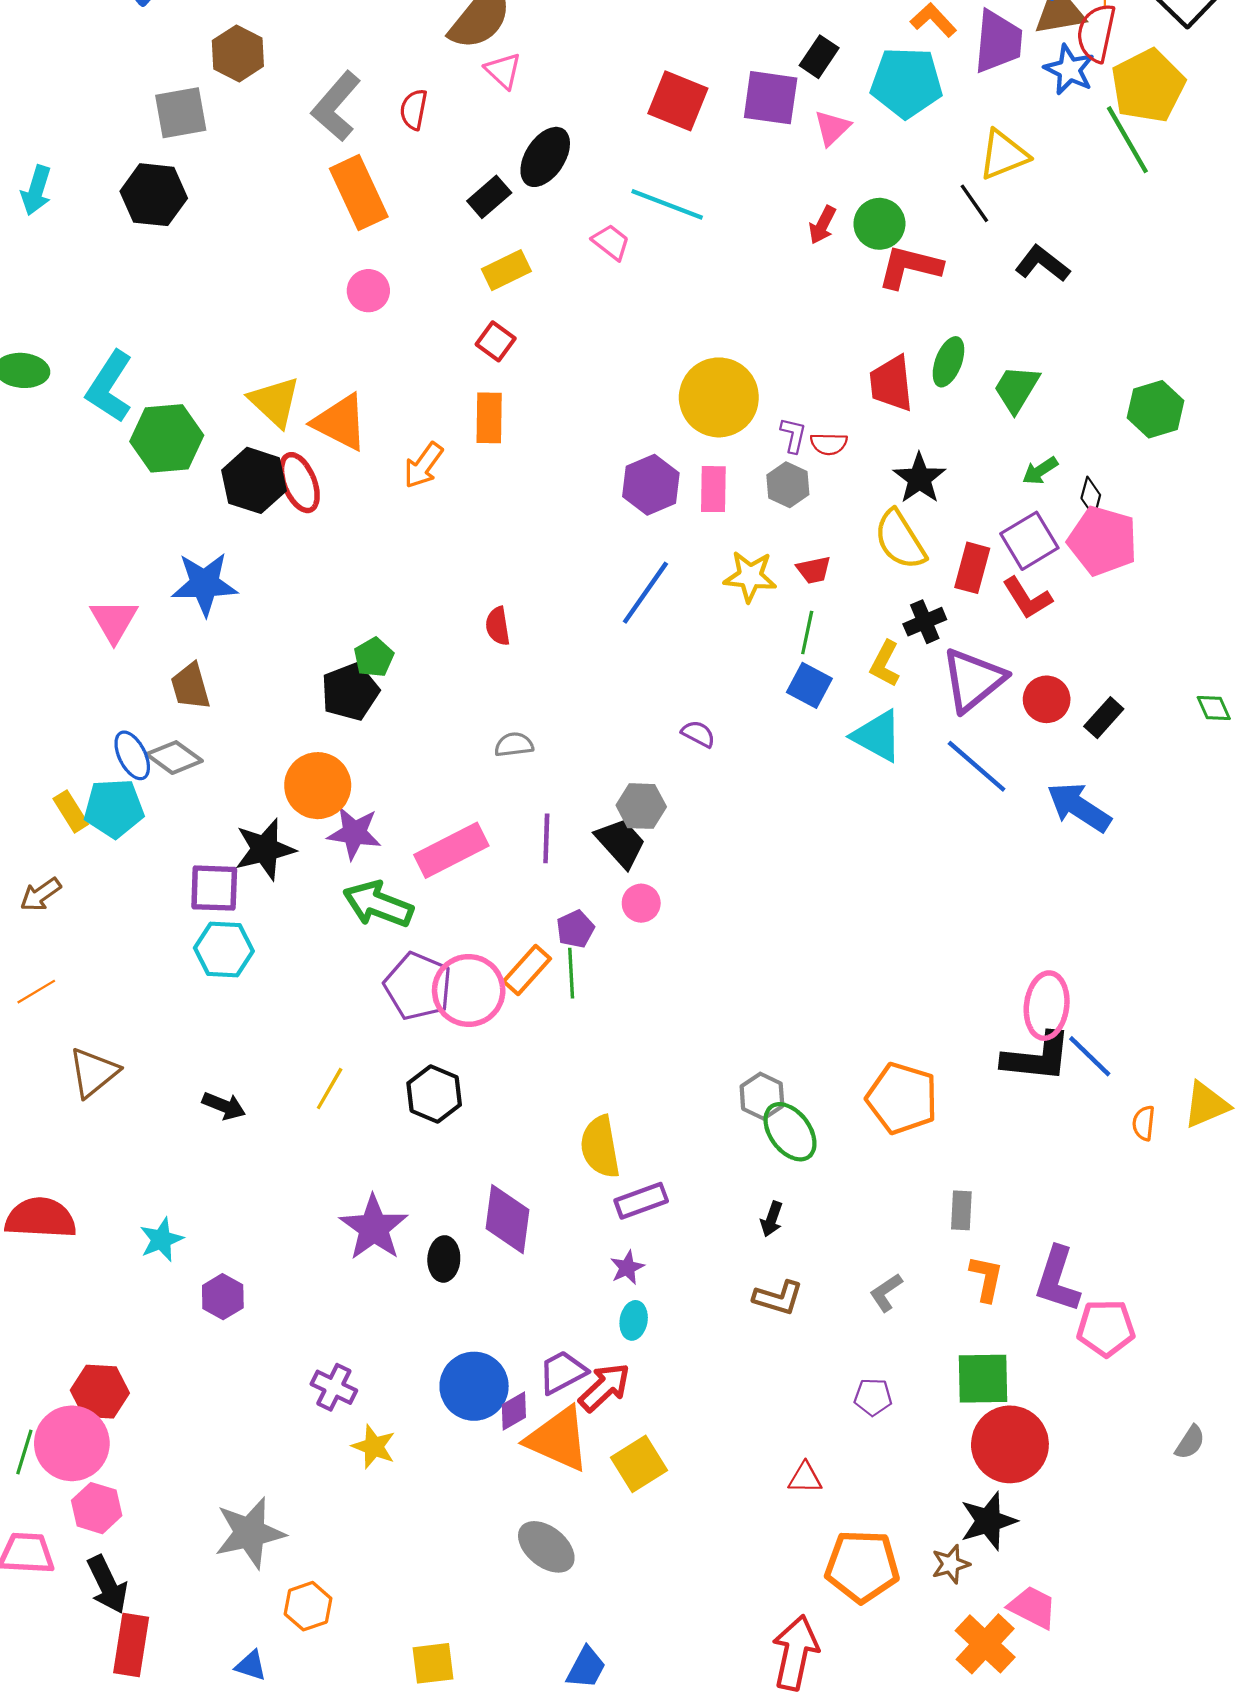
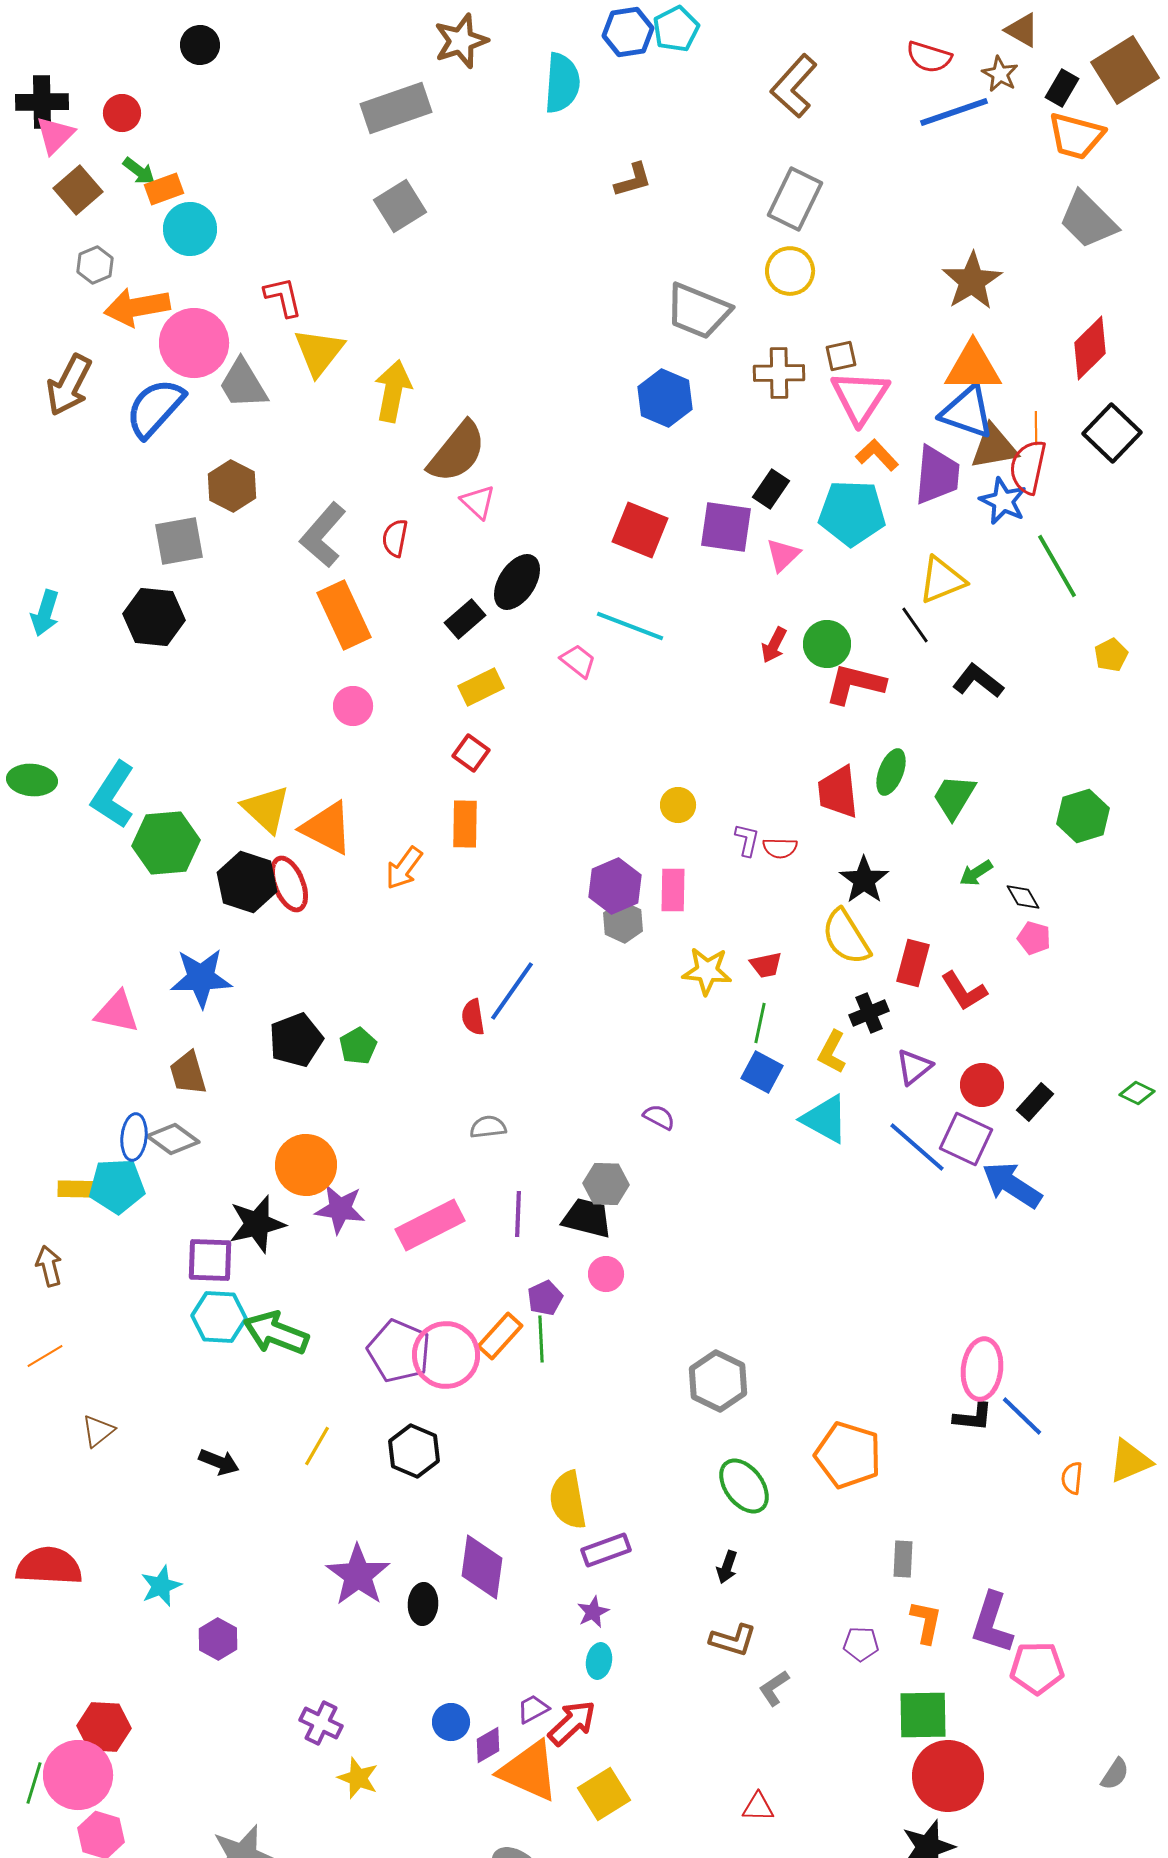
yellow pentagon: (1148, 86) -> (1111, 655), moved, size x0.5
yellow circle: (719, 397) -> (678, 805), size x0.5
gray hexagon: (788, 485) -> (623, 922), moved
black diamond: (1091, 497) -> (1023, 897), turned -45
purple square: (1029, 541) -> (966, 1139), moved, turned -34
pink pentagon: (1103, 541) -> (1034, 938), size x0.5
blue line: (645, 593) -> (512, 991), moved
pink triangle: (114, 621) -> (117, 1012), turned -48
purple triangle: (973, 680) -> (914, 1067), size x0.6
black pentagon: (350, 692) -> (296, 1040), moved
green diamond: (1214, 708) -> (1137, 1093), turned -40
blue ellipse: (132, 755) -> (134, 1137), turned 33
yellow rectangle: (71, 811) -> (77, 1189), turned -57
black trapezoid: (621, 843) -> (587, 1218), turned -34
brown arrow: (41, 895) -> (49, 1266), turned 111
green arrow: (378, 904) -> (276, 1333), moved
black L-shape: (1037, 1057) -> (973, 1417), size x0.6
brown triangle: (93, 1072) -> (98, 1431), size x0.7
gray hexagon: (762, 1096) -> (718, 1381), moved, size x1.4
gray L-shape: (886, 1292) -> (774, 1688), moved
purple trapezoid: (562, 1372) -> (533, 1709), size x0.7
blue circle: (474, 1386) -> (451, 1722), size x0.6
purple pentagon: (873, 1397) -> (861, 1644), moved

